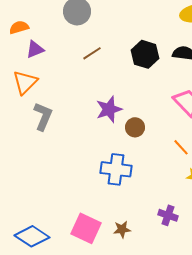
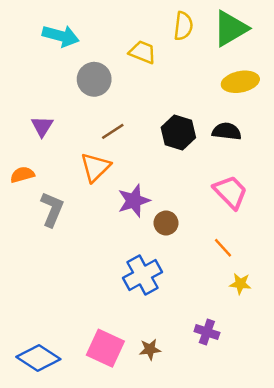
orange semicircle: (19, 27) -> (22, 175), moved
purple triangle: (35, 49) -> (42, 126), turned -36
orange triangle: (25, 82) -> (95, 167), moved
blue cross: (116, 169) -> (142, 275), turned -36

